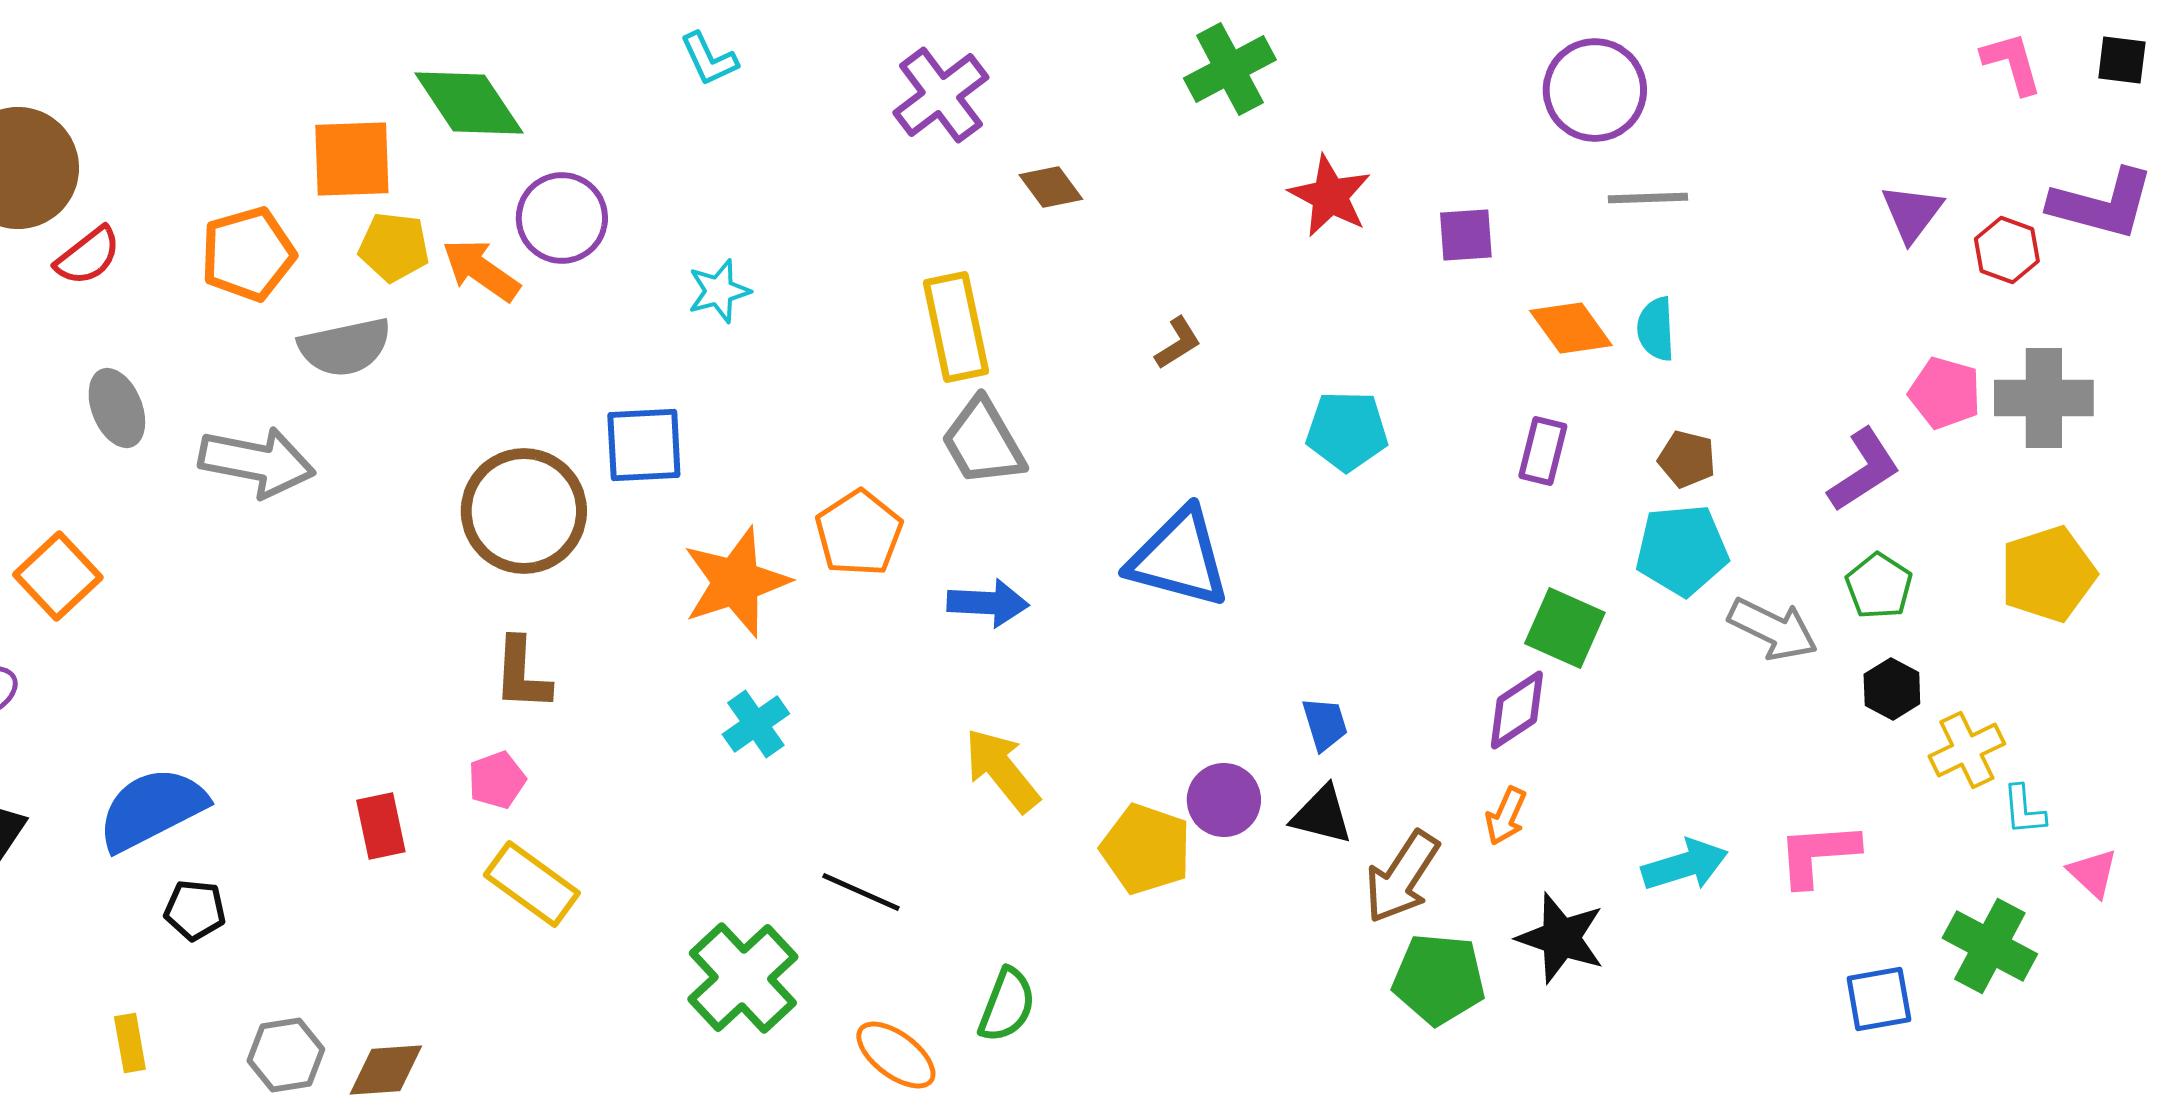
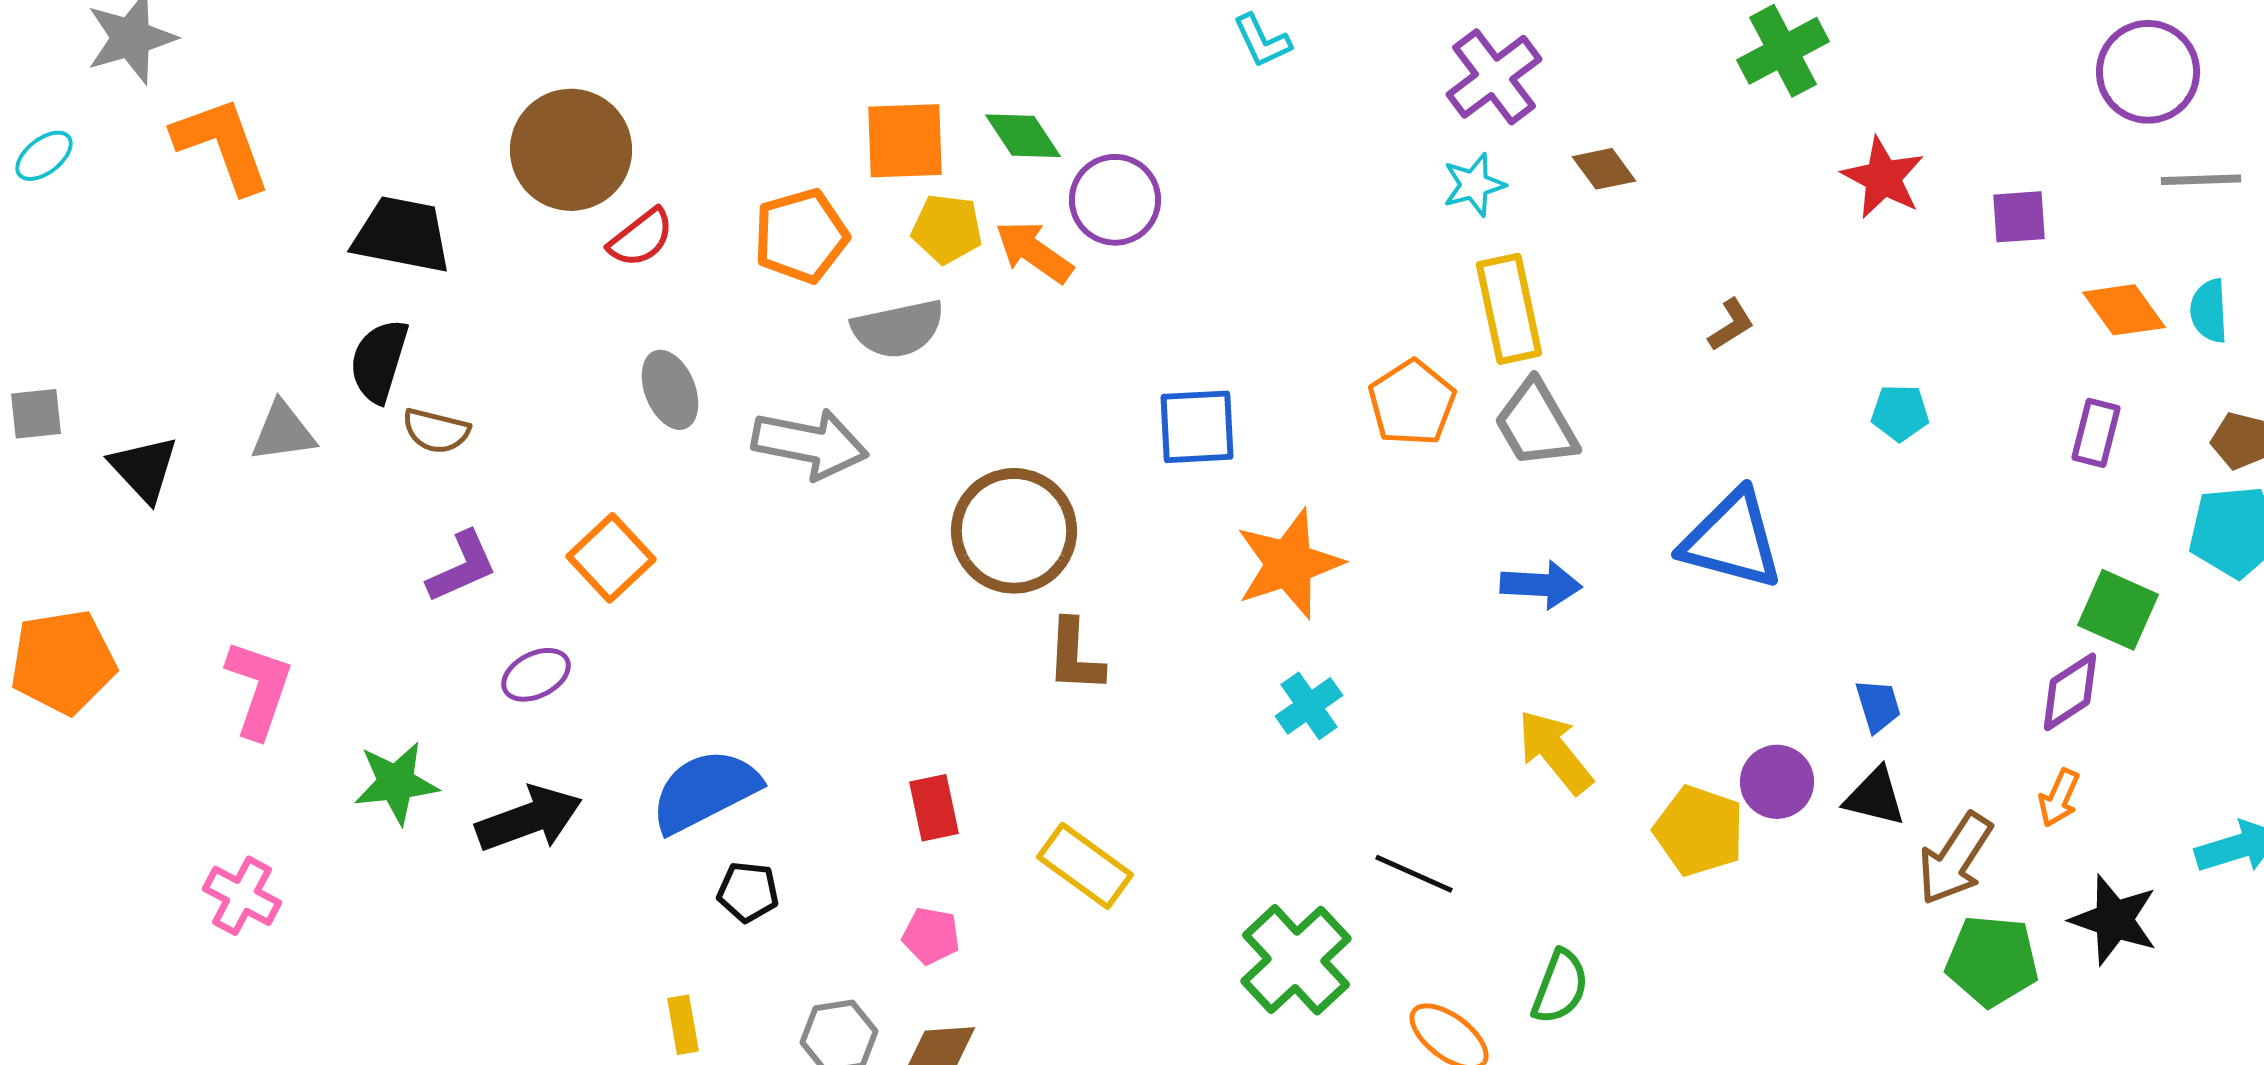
green diamond: (469, 103) -> (1023, 136), moved, size x0.7
cyan star: (719, 291) -> (1474, 185), moved
cyan pentagon: (1347, 431) -> (1900, 413), size x0.7
brown circle: (524, 511) -> (1014, 531), moved
orange pentagon: (859, 533) -> (1412, 403), moved
pink pentagon: (497, 780) -> (931, 936), moved, turned 30

